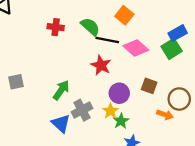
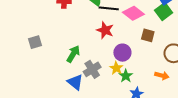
gray square: (16, 82) -> (35, 42), moved
brown square: (149, 86) -> (148, 35), moved
orange arrow: (165, 115) -> (162, 75), moved

